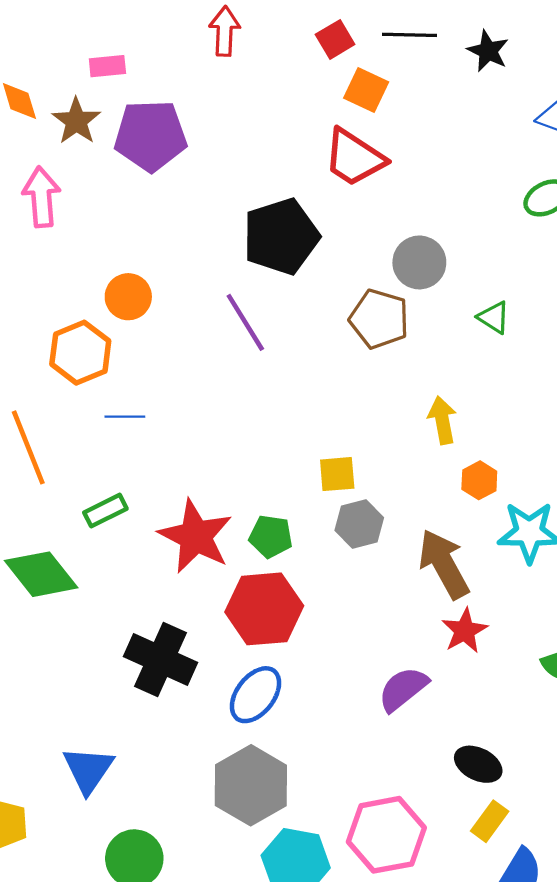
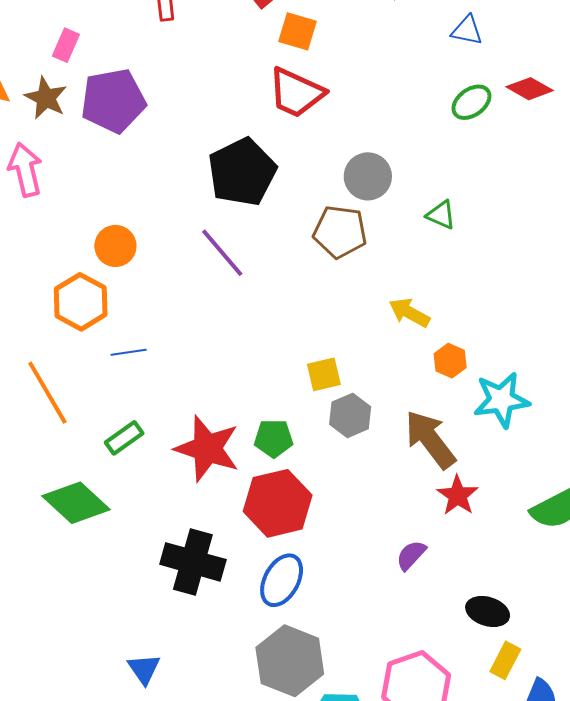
pink rectangle: (107, 66) -> (66, 45), turned -52
yellow arrow: (442, 420) -> (409, 313), turned -42
purple semicircle: (403, 689) -> (411, 555), size x0.7
blue triangle: (88, 770) -> (144, 669), size x0.7

